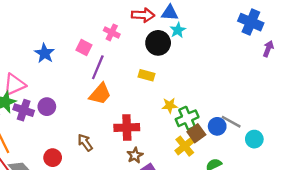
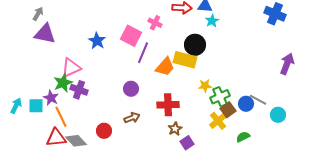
black circle: (158, 43) -> (195, 45), moved
pink square: (84, 48) -> (131, 36), size x1.5
purple arrow: (268, 49) -> (287, 64), moved, size x1.5
yellow rectangle: (147, 75) -> (185, 60), size x1.6
orange trapezoid: (100, 94) -> (165, 67), moved
purple circle: (47, 107) -> (131, 89), moved
brown arrow: (85, 143) -> (132, 118), turned 105

